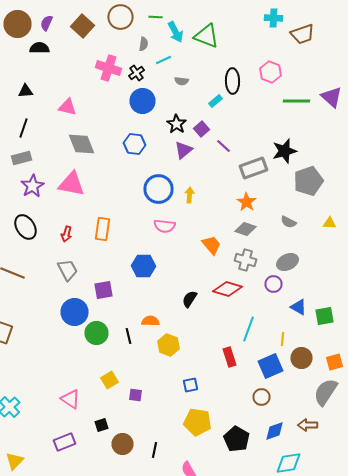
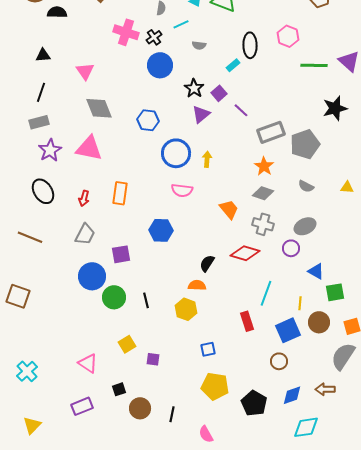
pink triangle: (68, 107) -> (85, 71), turned 42
blue hexagon: (134, 144) -> (148, 120), moved
black star: (284, 151) -> (335, 108), moved
gray pentagon: (308, 181) -> (305, 144), moved
gray trapezoid: (68, 270) -> (85, 234), turned 55
green square: (324, 316) -> (335, 292), moved
orange semicircle: (150, 321) -> (197, 285), moved

